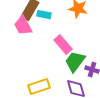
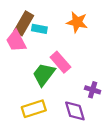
green trapezoid: (75, 62) -> (44, 74), moved

